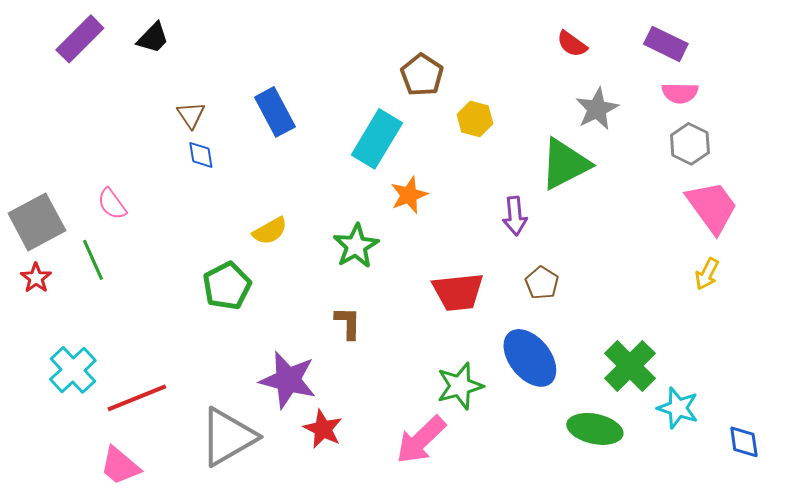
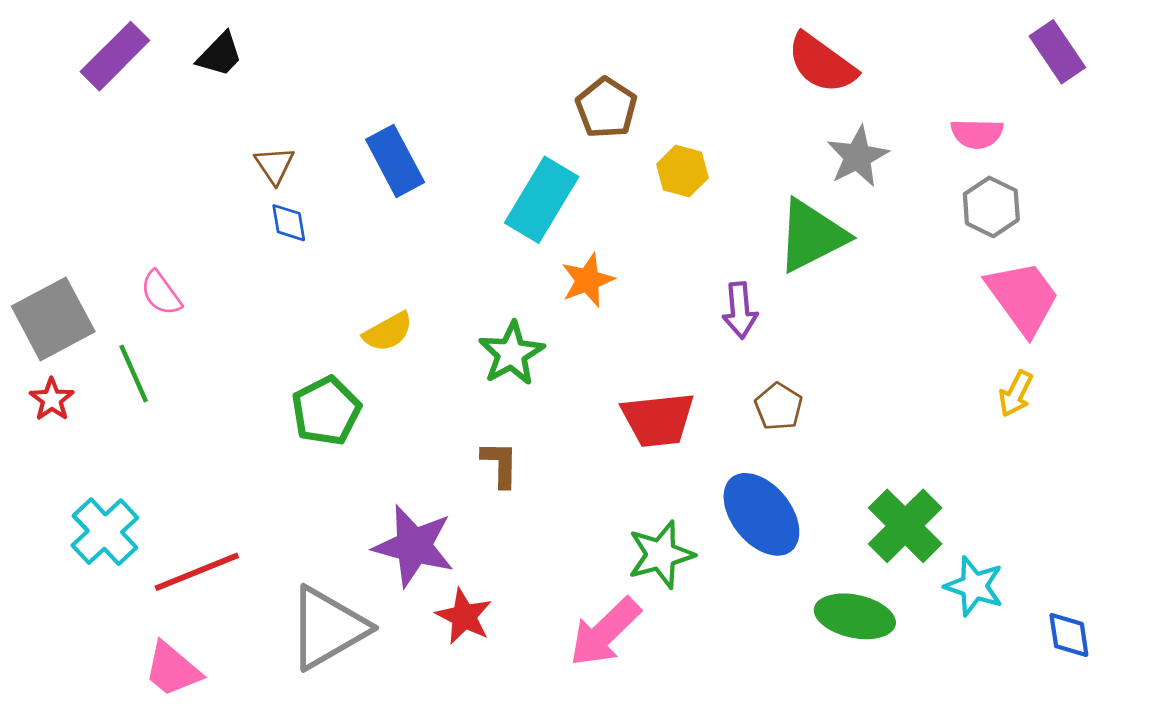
red semicircle: (572, 44) -> (822, 63), size x1.6
purple rectangle: (666, 44) -> (1057, 52), moved, turned 30

